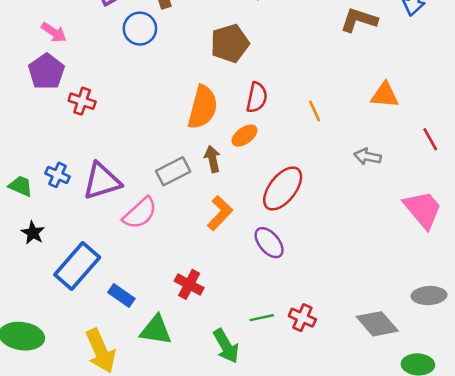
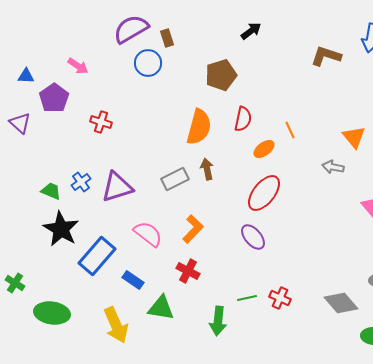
purple pentagon: (46, 72) -> (54, 98), moved
orange triangle: (385, 95) -> (354, 137), moved, turned 45
orange ellipse: (244, 136) -> (264, 149), moved
blue cross: (57, 175) -> (81, 182), turned 30
pink semicircle: (140, 213) -> (148, 234), moved, turned -100
orange L-shape: (220, 213) -> (193, 229), moved
black star: (33, 233) -> (61, 229), size x1.8
green arrow: (226, 346) -> (218, 321), turned 36

